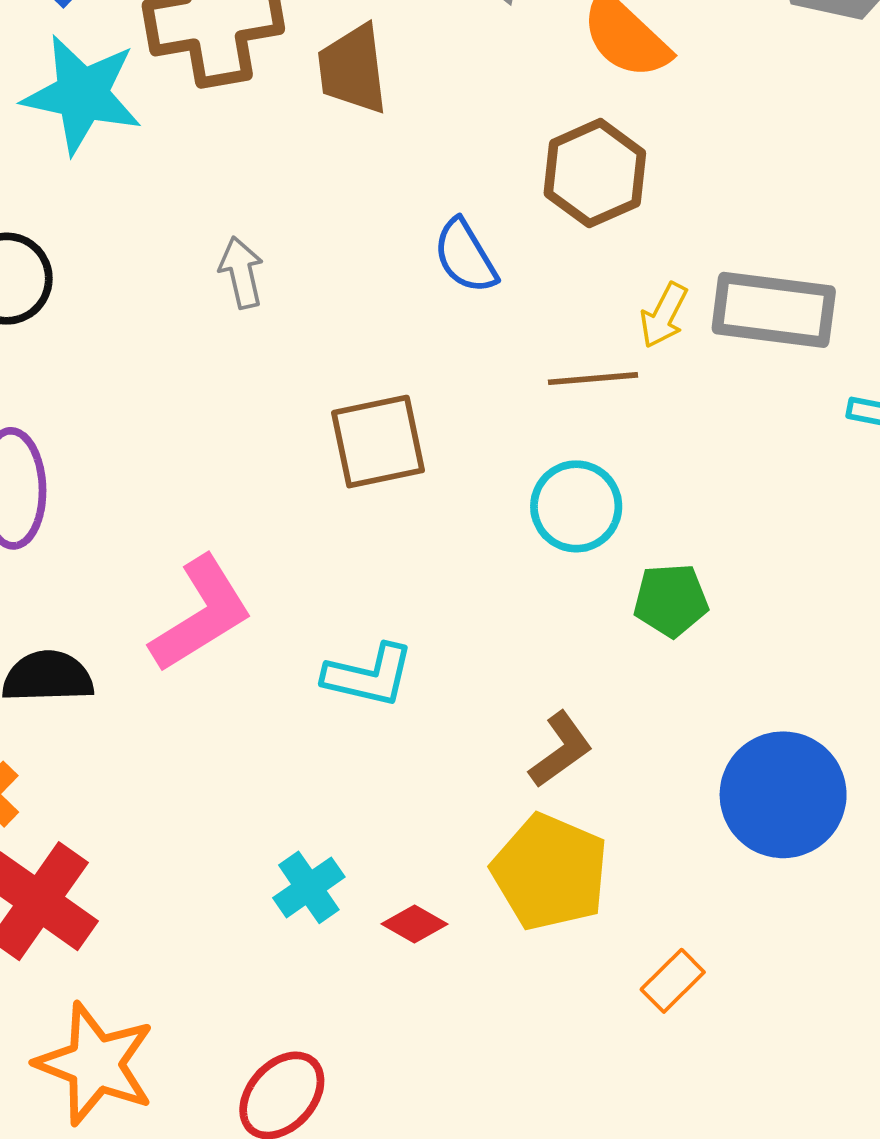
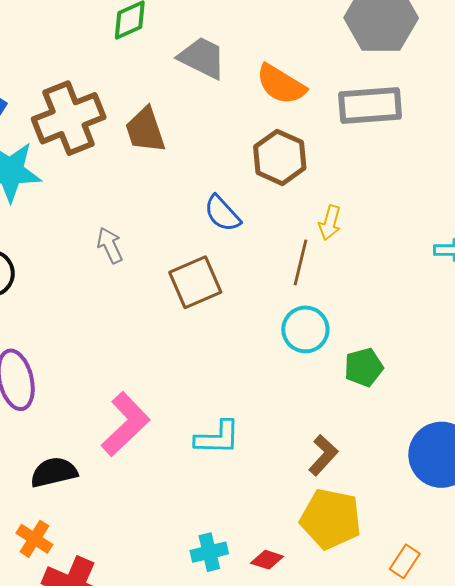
gray rectangle: (774, 310) -> (370, 105), moved
brown line: (593, 379) -> (300, 262), turned -60
brown square: (378, 442) -> (195, 282), moved
cyan cross: (309, 887) -> (209, 552), turned 33

